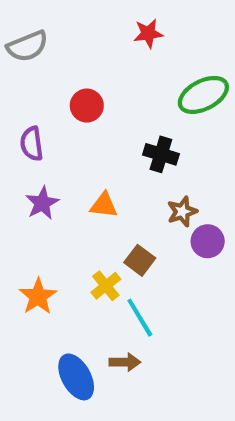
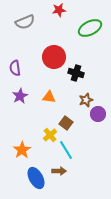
red star: (148, 33) -> (59, 10), moved
gray semicircle: (27, 46) -> (25, 22), moved
green ellipse: (203, 95) -> (90, 28), moved
red circle: (87, 106) -> (54, 57), moved, size x1.5
orange star: (38, 296) -> (22, 150), moved

